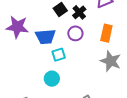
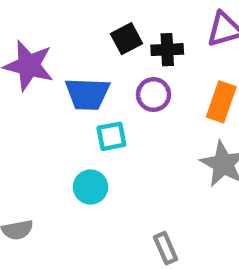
black cross: (79, 12) -> (167, 50), turned 32

